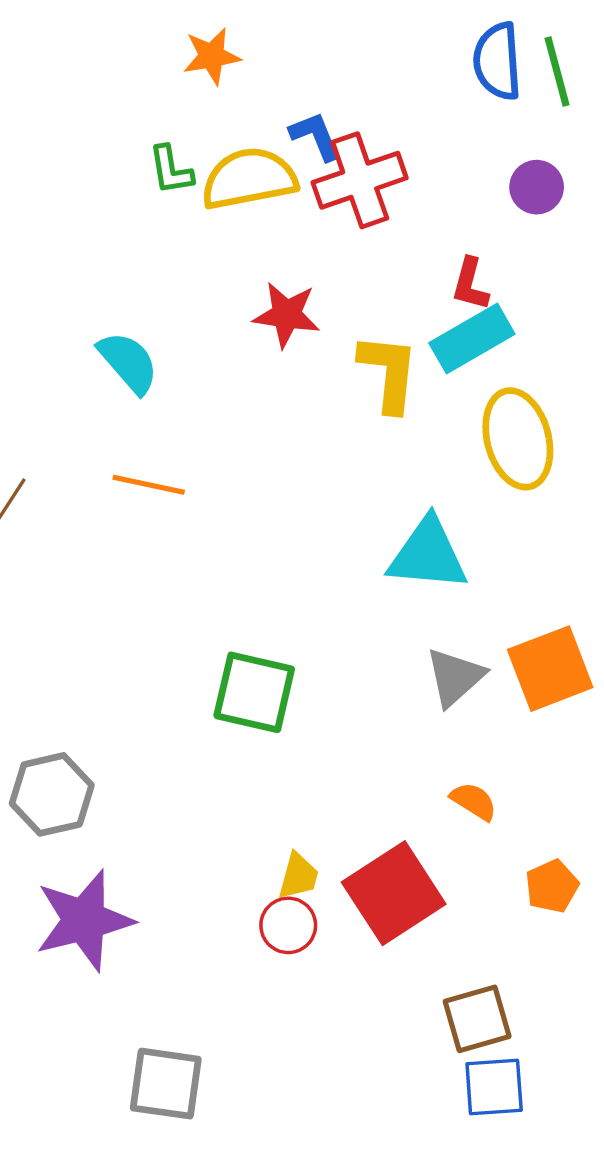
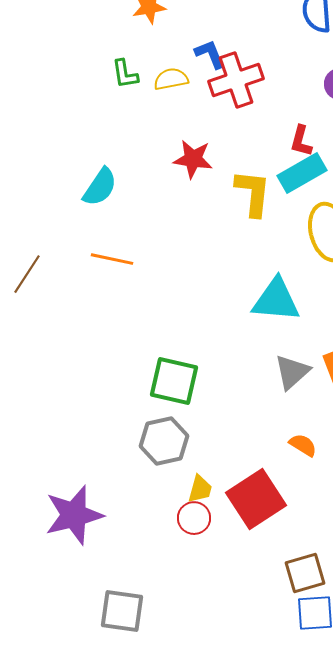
yellow semicircle: (249, 179) -> (171, 79), size x0.6
cyan semicircle: (128, 362) -> (100, 187), turned 75
gray hexagon: (52, 794) -> (164, 441), moved

